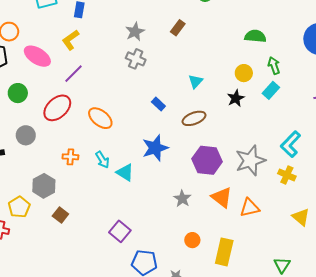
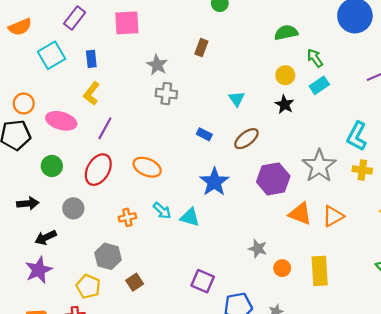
cyan rectangle: (271, 90) -> (319, 85), turned 30
gray star: (182, 199) -> (258, 249), moved
brown square: (60, 215) -> (135, 282), turned 35

